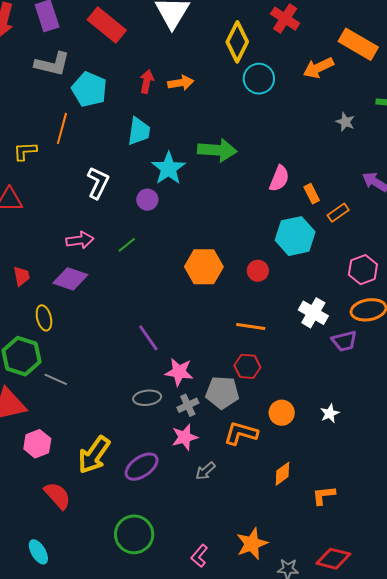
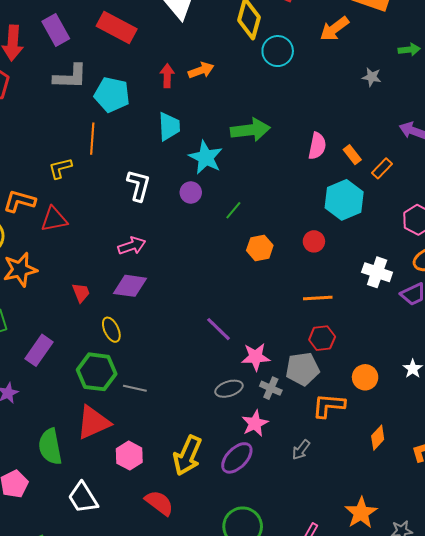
green line: (127, 245) -> (233, 210), moved
orange hexagon: (204, 267) -> (260, 248), size x0.7
gray cross: (188, 405) -> (271, 388), turned -30
pink star: (185, 437) -> (255, 423), moved

